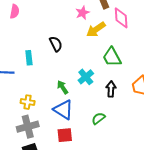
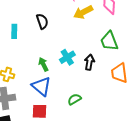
green trapezoid: (112, 57) -> (109, 41), moved
black arrow: (111, 89) -> (89, 62), moved

